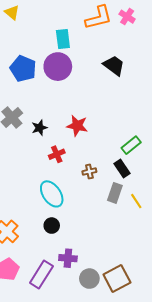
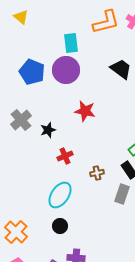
red star: (77, 126) -> (85, 111), moved
cyan ellipse: (52, 194) -> (60, 195), turned 68

